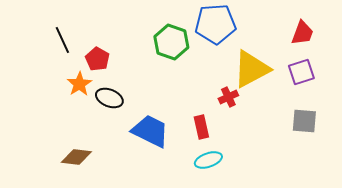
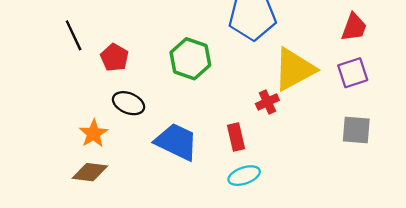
green hexagon: (171, 42) -> (190, 59), moved
orange star: (79, 84) -> (93, 134), moved

